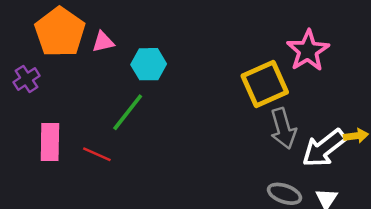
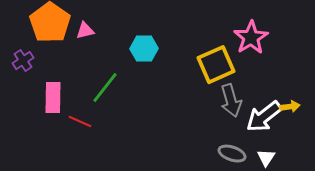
cyan hexagon: (149, 64) -> (144, 49), moved
pink rectangle: (50, 142) -> (53, 98), moved

